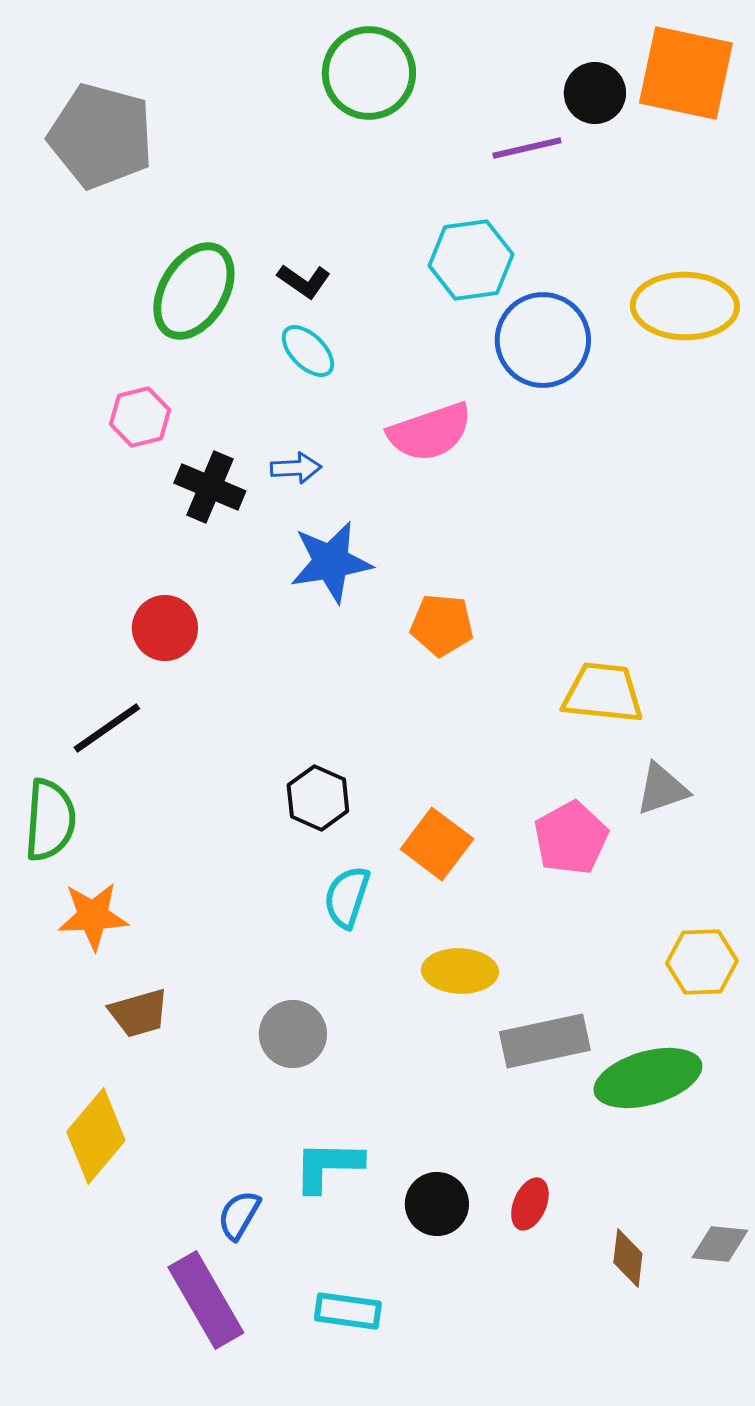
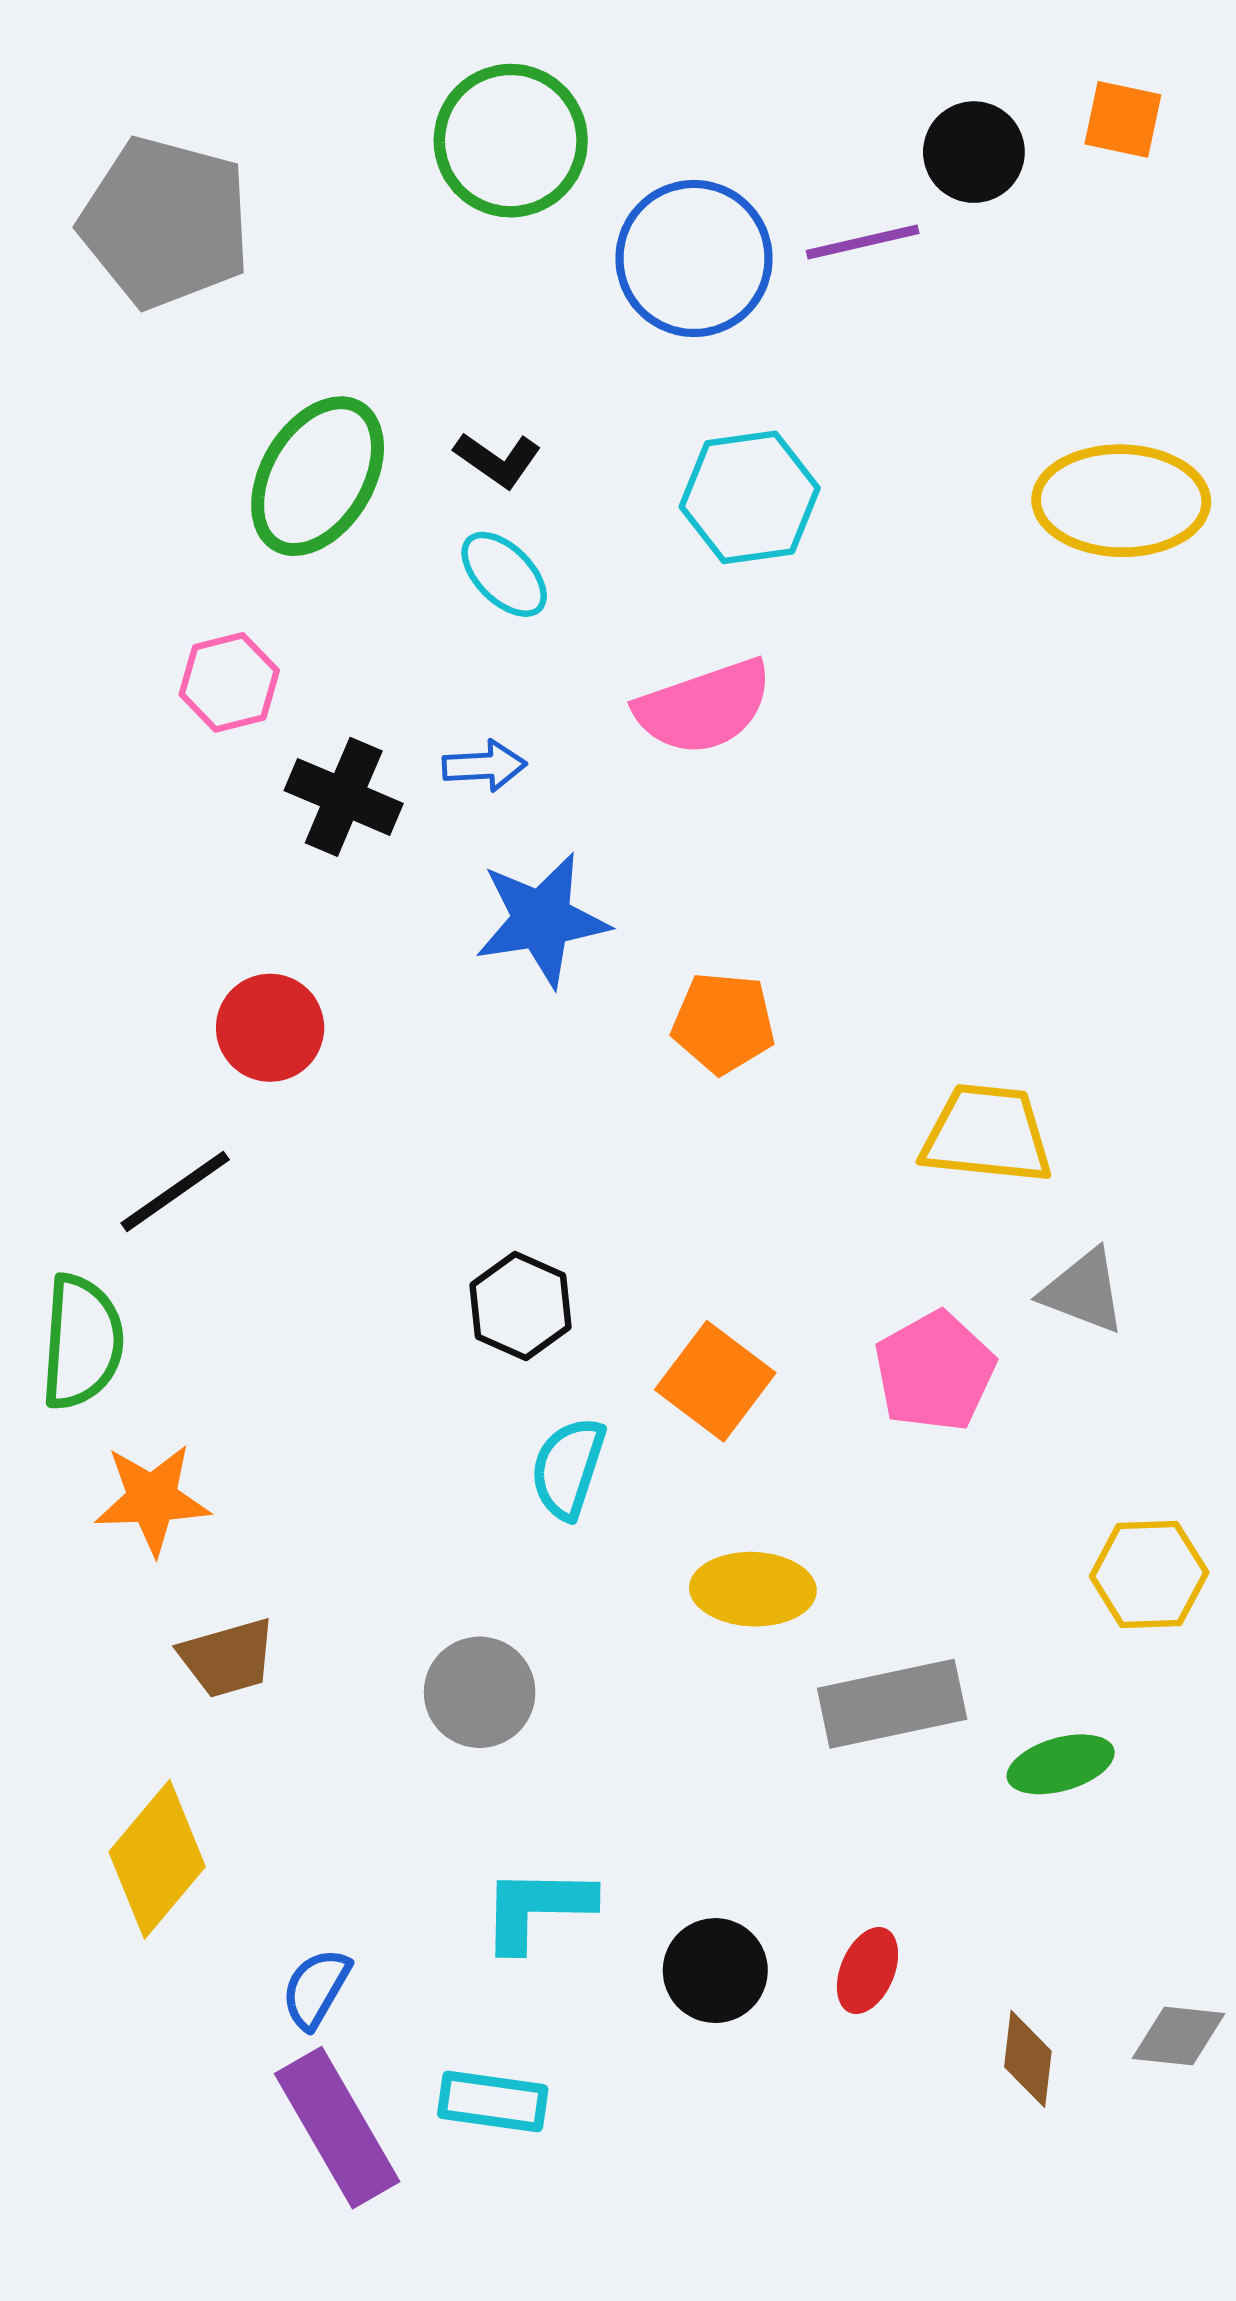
green circle: (369, 73) -> (511, 141), moved
orange square: (686, 73) -> (1123, 119), size x0.5
cyan hexagon: (471, 260) -> (750, 497), moved
blue circle: (543, 340) -> (694, 258), moved
gray triangle: (662, 789) -> (1084, 1291), turned 40
green ellipse: (648, 1078) -> (1061, 1764), size x0.6
blue semicircle: (239, 1215) -> (316, 1989), moved
cyan rectangle: (348, 1311) -> (493, 2101), moved

